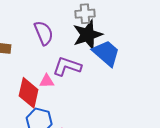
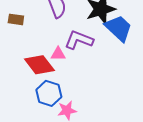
red diamond: (29, 93) -> (39, 65), turned -52

